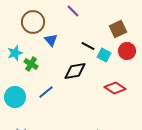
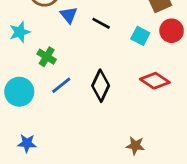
black line: (88, 46) -> (101, 23), moved
green cross: (31, 64) -> (47, 57), moved
black diamond: (75, 71) -> (101, 86), moved, turned -55

